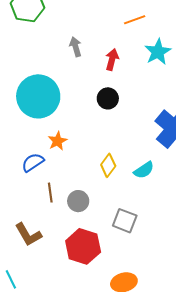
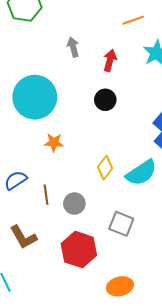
orange star: (57, 141) -> (54, 143), turned 30
blue semicircle: (33, 162) -> (16, 180), moved
cyan semicircle: (144, 170) -> (141, 173), size x1.5

